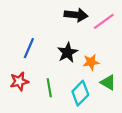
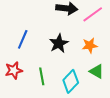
orange star: (91, 62) -> (90, 45), moved

